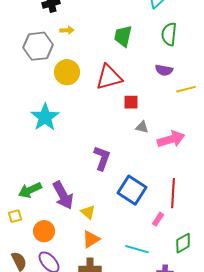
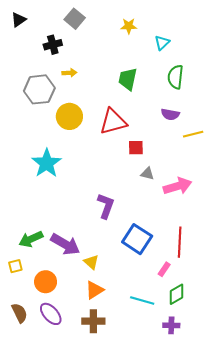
purple arrow: (63, 195) -> (65, 244), turned -32
green diamond: (183, 243) -> (177, 294), moved

